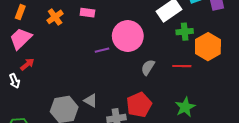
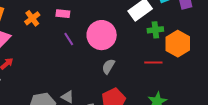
purple line: (102, 50) -> (69, 39), moved, turned 72
gray semicircle: (148, 67) -> (108, 66), moved

